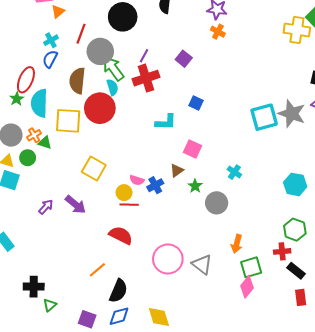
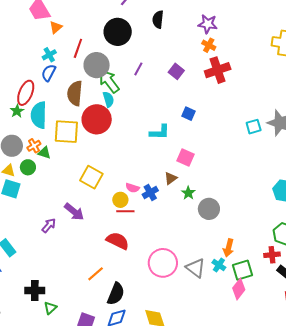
red cross: (146, 78) -> (218, 70), moved
cyan square: (264, 117) -> (254, 127), size x0.6
cyan cross: (234, 172) -> (219, 265), moved
purple arrow: (46, 207) -> (49, 225), moved

